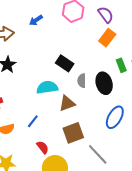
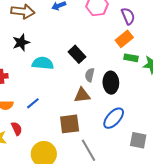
green rectangle: (121, 65) -> (131, 58), moved, turned -72
cyan semicircle: (47, 87) -> (43, 63), moved
brown triangle: (67, 103) -> (82, 95), moved
red semicircle: (43, 147) -> (17, 129), moved

